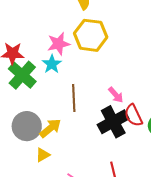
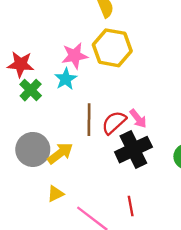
green cross: (22, 75) -> (31, 90), size x0.7
red semicircle: (133, 115) -> (114, 123), moved, turned 70
yellow triangle: (43, 155) -> (55, 194), moved

